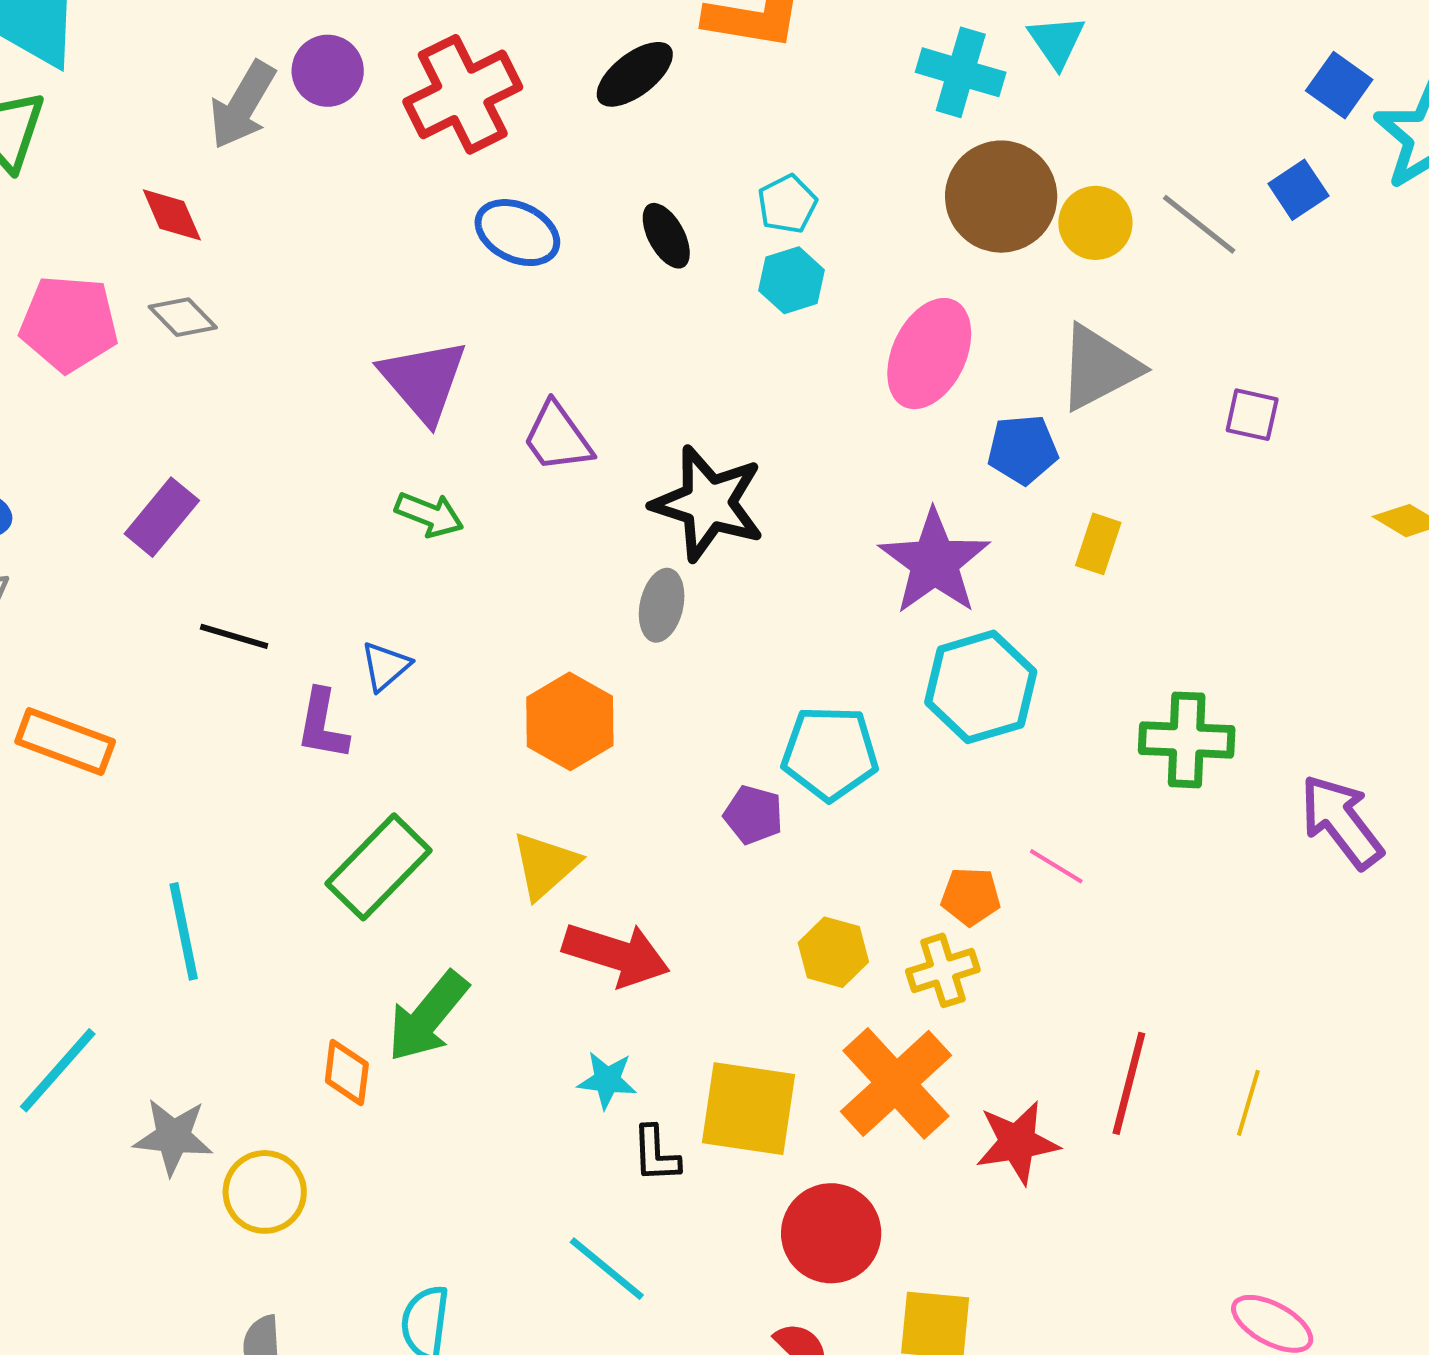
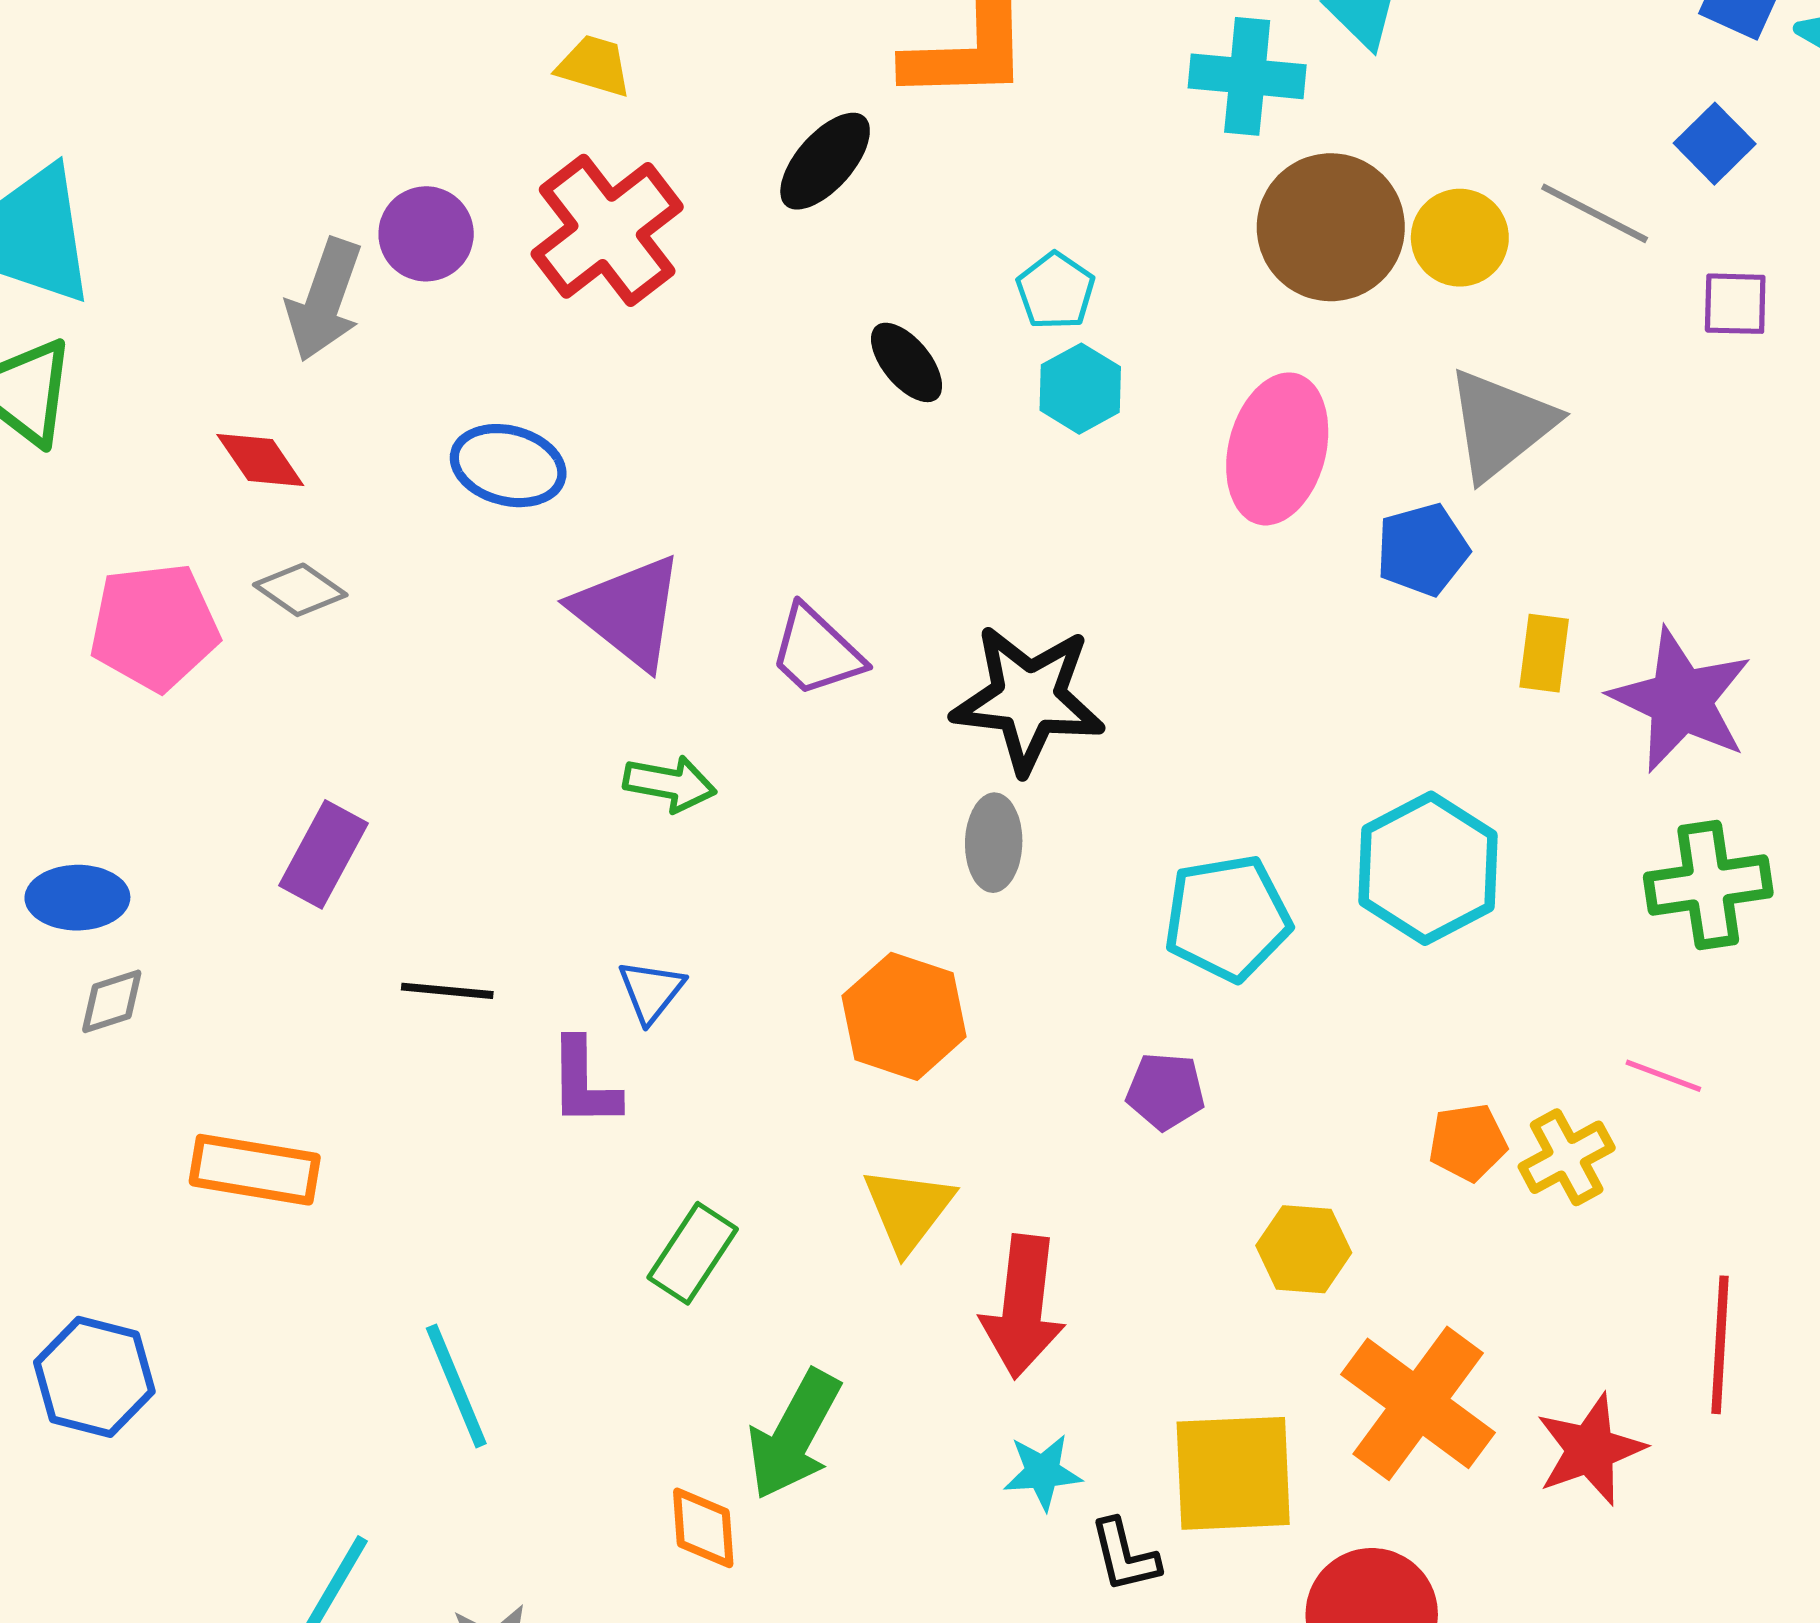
blue ellipse: (517, 233) -> (508, 466), moved
purple square: (1252, 415) -> (1735, 304), moved
purple star: (934, 562) -> (1681, 700), moved
cyan pentagon: (830, 753) -> (1227, 918), moved
pink line: (1056, 866) -> (1663, 1076), moved
green rectangle: (379, 867) -> (693, 1253), size x0.7
red arrow: (616, 954) -> (1023, 1307), turned 90
yellow cross: (943, 970) -> (1567, 1157), moved

